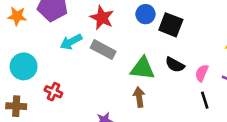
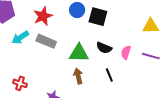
red star: (102, 18) -> (43, 16), turned 30
red cross: (53, 92) -> (20, 83), moved
black line: (205, 100) -> (109, 75), moved

